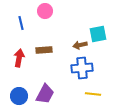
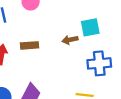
blue cross: (82, 68) -> (99, 63), moved

